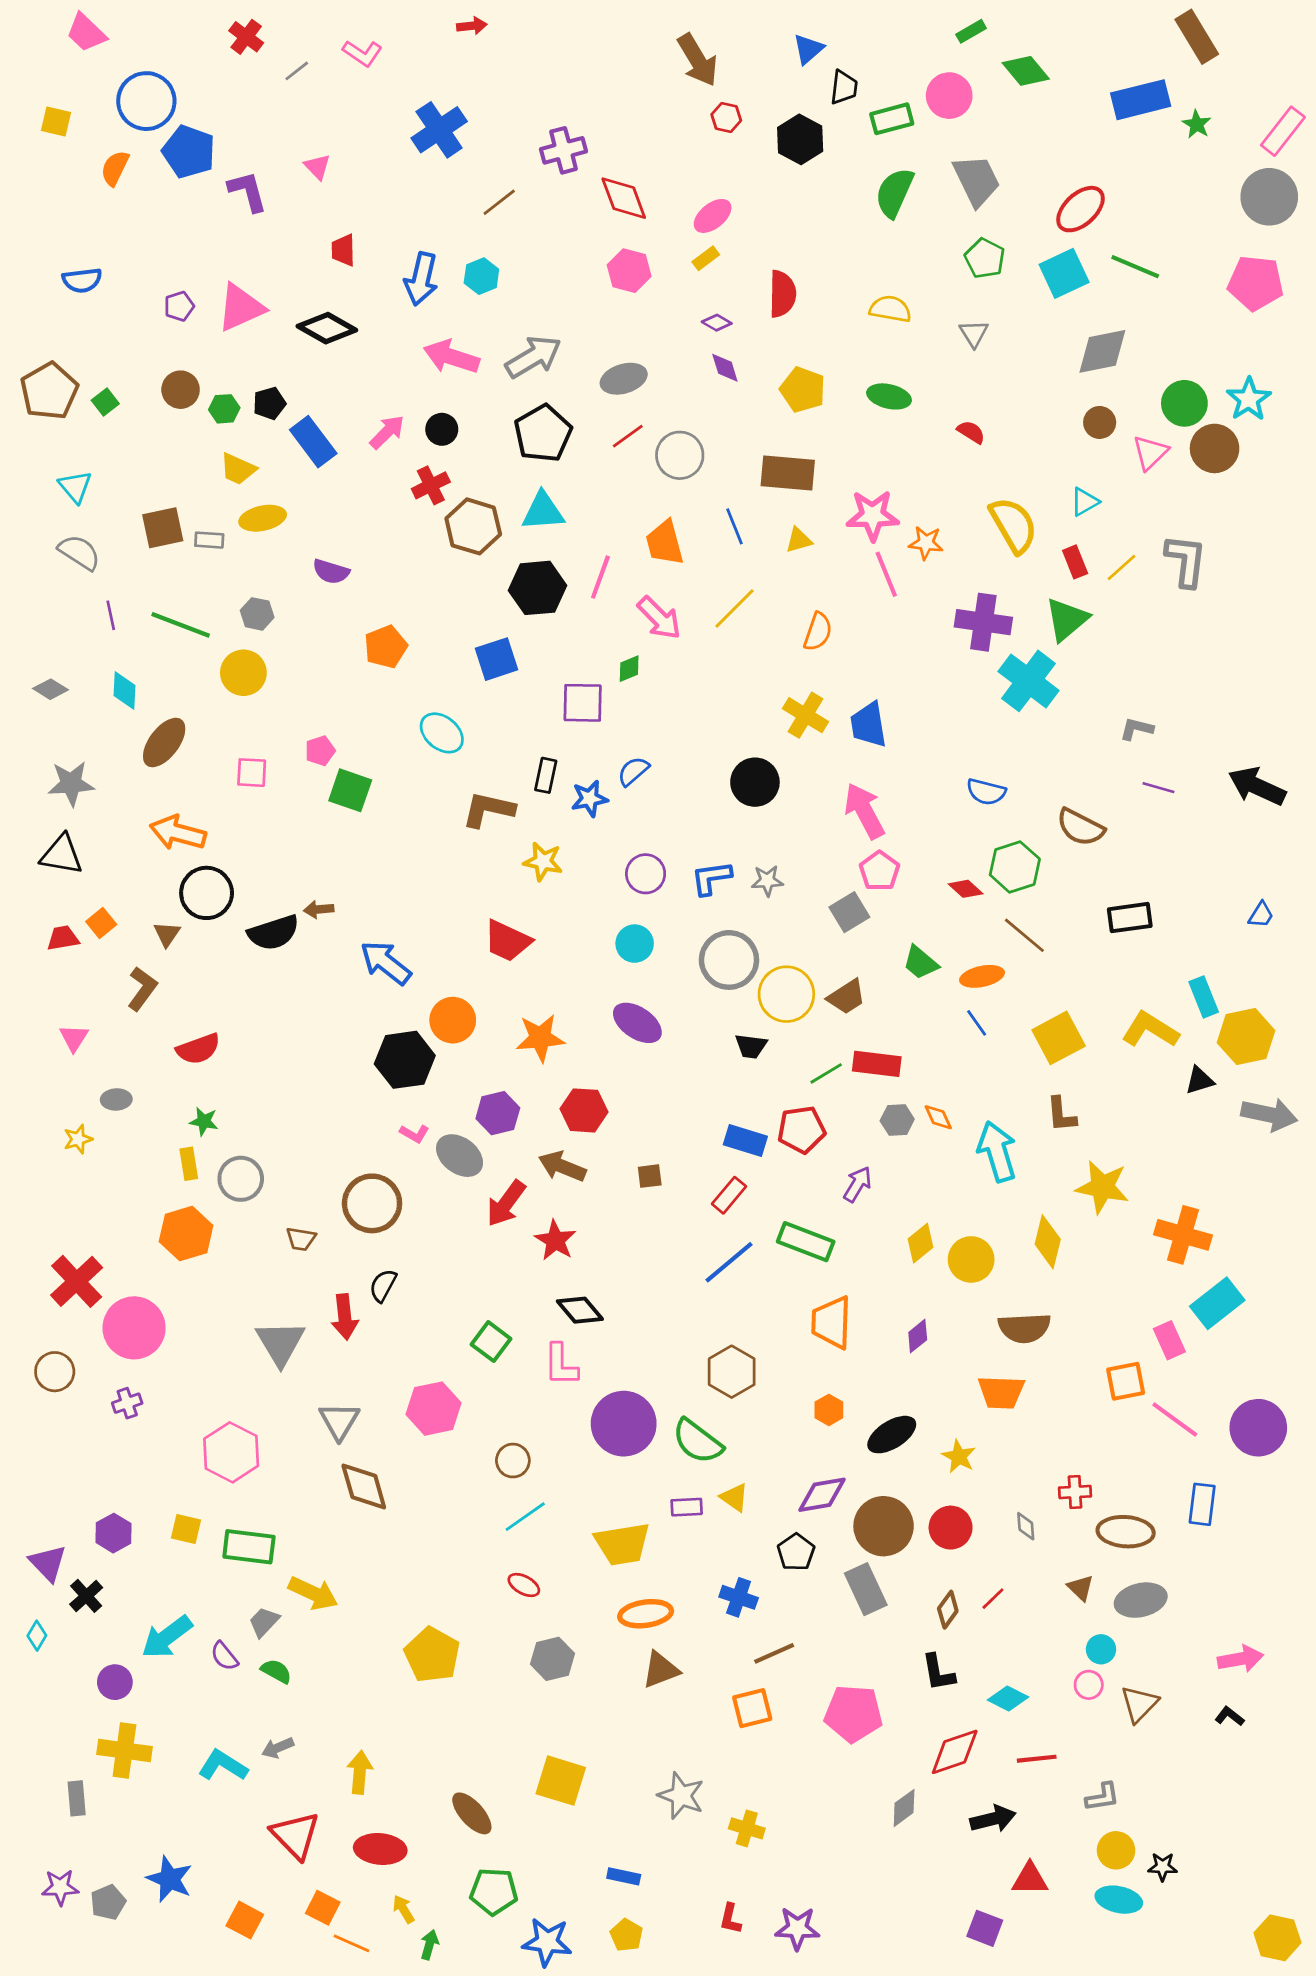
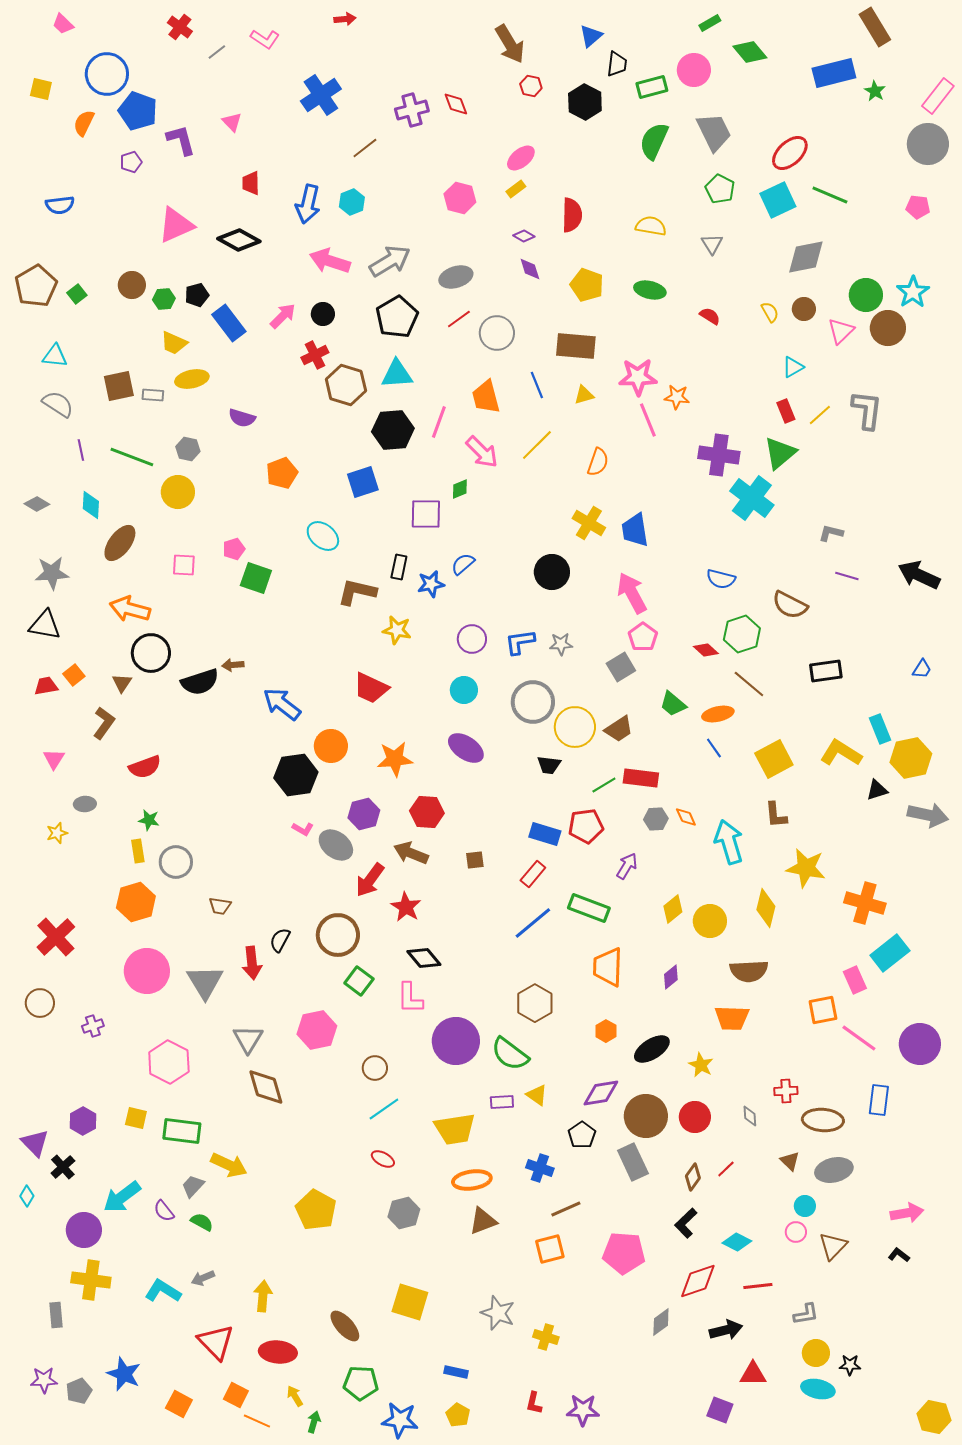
pink trapezoid: (86, 33) -> (63, 24), size x0.7
red diamond: (624, 198) -> (456, 104), moved, size x0.7
pink pentagon: (1256, 283) -> (918, 207), size x0.6
purple pentagon: (179, 306) -> (131, 162), moved
cyan triangle: (75, 487) -> (55, 356), turned -44
yellow semicircle: (1013, 525) -> (770, 312), moved, size x0.5
brown circle: (372, 1203) -> (338, 935), moved
pink circle: (134, 1328) -> (147, 971), moved
black L-shape: (938, 1673) -> (686, 1223), turned 56
purple circle: (115, 1682) -> (84, 1230), size x1.4

